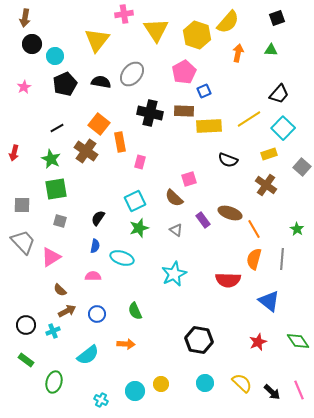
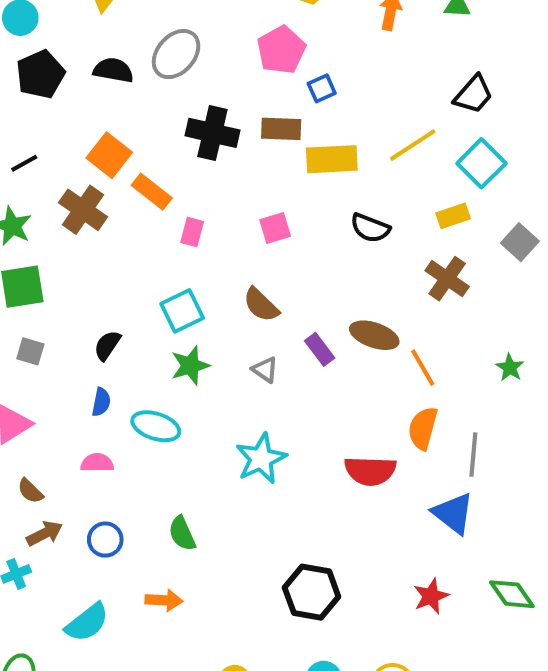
orange rectangle: (120, 142) -> (152, 192), turned -42
pink square: (189, 179) -> (275, 228), moved
gray line: (282, 259) -> (473, 455), moved

